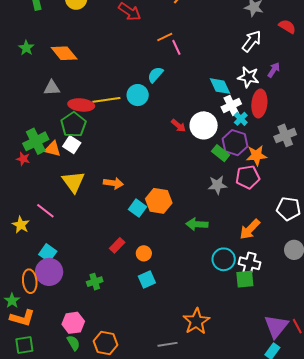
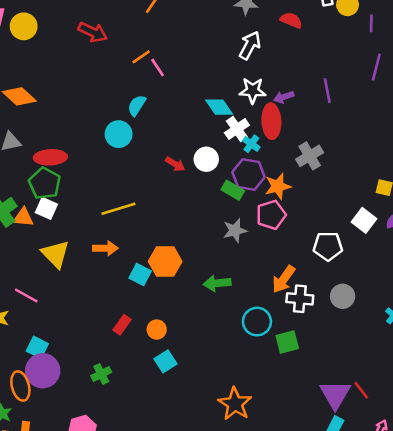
purple arrow: (274, 70) -> (284, 97), moved, turned -133
yellow line: (106, 100) -> (118, 209), moved
white circle: (204, 125) -> (206, 159), size x0.7
white cross: (250, 263) -> (300, 299), moved

